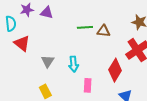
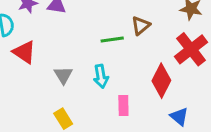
green line: (85, 27) -> (112, 39), moved
brown triangle: (104, 31) -> (141, 26), turned -40

